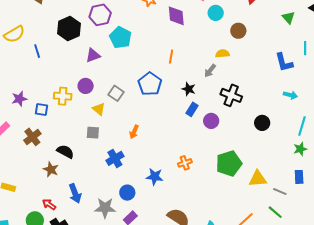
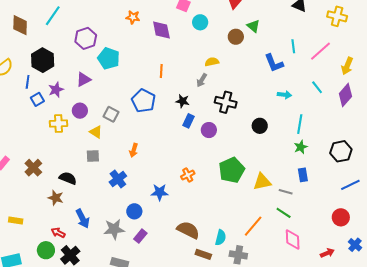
green triangle: (289, 18) -> (253, 26), moved
black hexagon: (69, 28) -> (43, 60), moved
brown circle: (238, 31) -> (236, 37), moved
blue line: (37, 51) -> (28, 82), turned 32
purple star: (19, 99) -> (56, 90), moved
blue square: (42, 110) -> (37, 99), moved, turned -32

